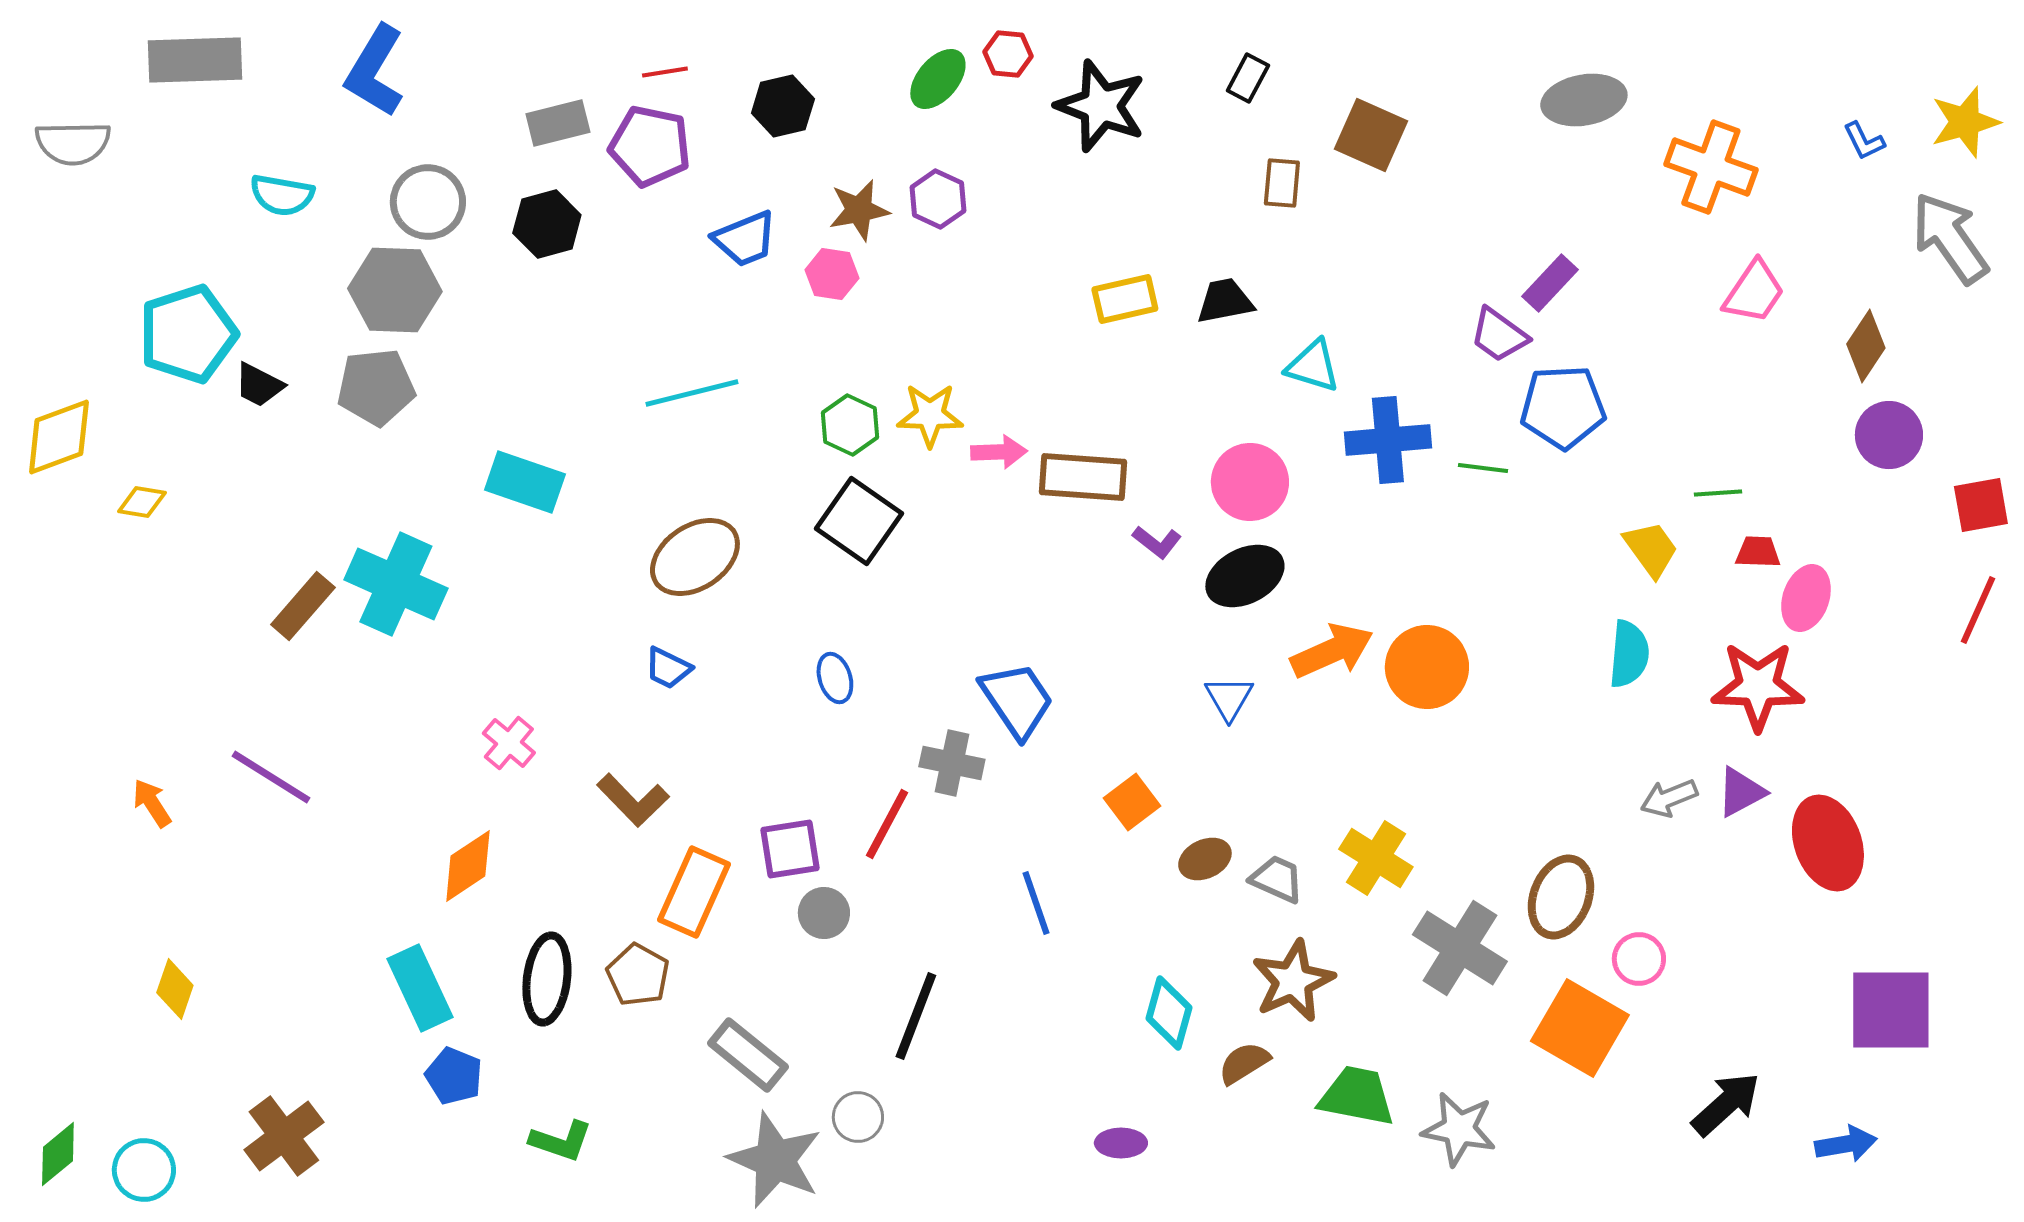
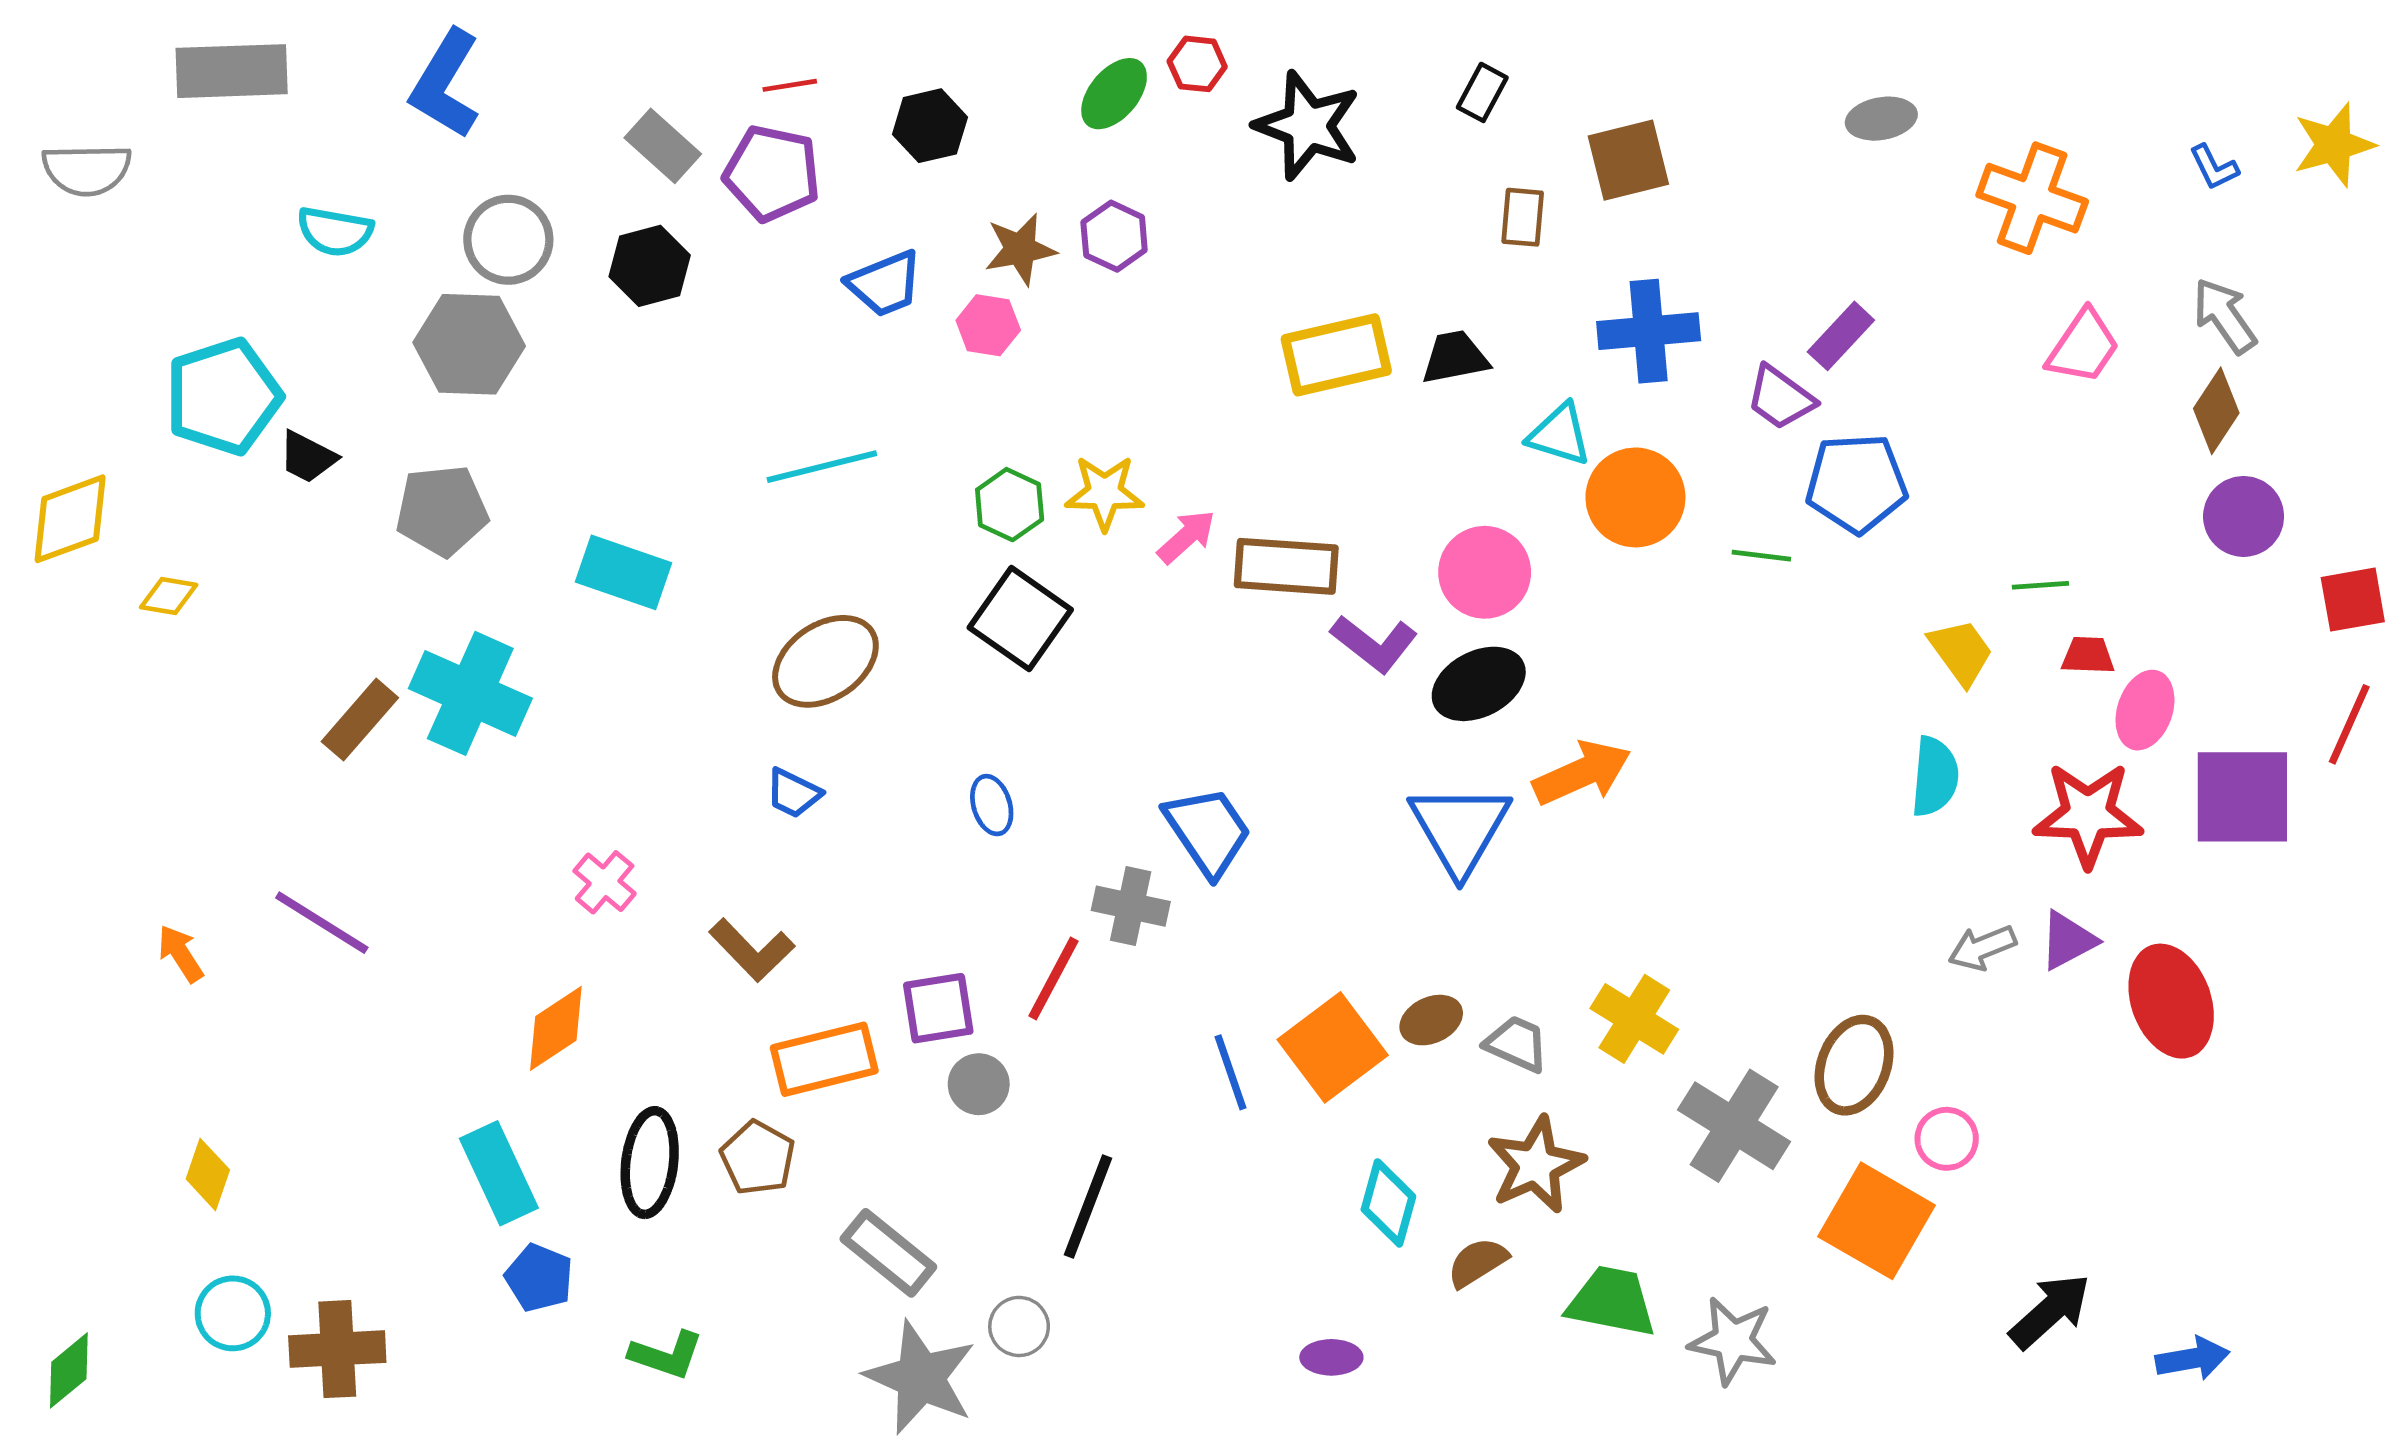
gray ellipse: (1584, 100) -> (1881, 119), size x0.7
gray rectangle: (558, 123) -> (663, 146), turned 56
brown square: (1371, 135) -> (1628, 160), turned -38
gray arrow: (1950, 238) -> (2225, 316), moved, size x0.7
yellow rectangle: (1125, 299) -> (1336, 355), size x1.4
gray pentagon: (376, 387) -> (442, 511), moved
blue cross: (1388, 440) -> (1649, 331), moved
pink arrow: (999, 452) -> (1187, 537), turned -40
purple L-shape: (1157, 542) -> (1374, 644), size x1.5
orange circle: (1427, 667) -> (1635, 497), moved
blue triangle: (1229, 698) -> (1460, 829), size x1.8
orange square: (1132, 802) -> (1333, 1047), moved, size x1.6
orange rectangle: (694, 892) -> (824, 1059), turned 52
purple square: (1891, 1010) -> (2242, 797), moved
brown cross: (284, 1136) -> (337, 1349), turned 34
cyan circle: (144, 1170) -> (233, 1313), moved

